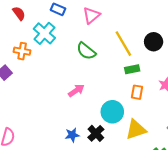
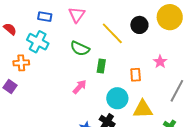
green rectangle: (132, 69) -> (101, 66), moved, turned -56
yellow triangle: (136, 129) -> (143, 109), turned 30

